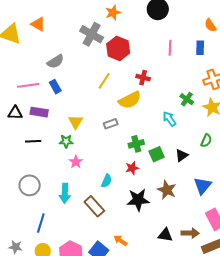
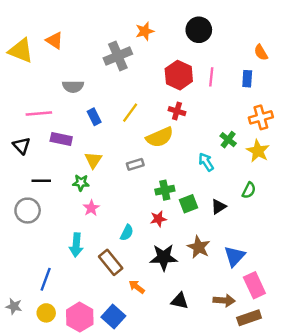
gray cross: (92, 34) -> (118, 56), turned 35
red hexagon: (118, 48) -> (179, 75), moved
gray semicircle: (55, 62) -> (73, 86), turned 30
blue rectangle: (55, 87) -> (94, 117), moved
purple rectangle: (39, 112) -> (61, 139), moved
black triangle: (15, 113) -> (21, 146), turned 42
gray circle: (30, 185) -> (28, 211), moved
blue triangle: (203, 186) -> (234, 256), moved
black triangle: (165, 235) -> (180, 301), moved
orange arrow: (120, 240) -> (137, 287), moved

